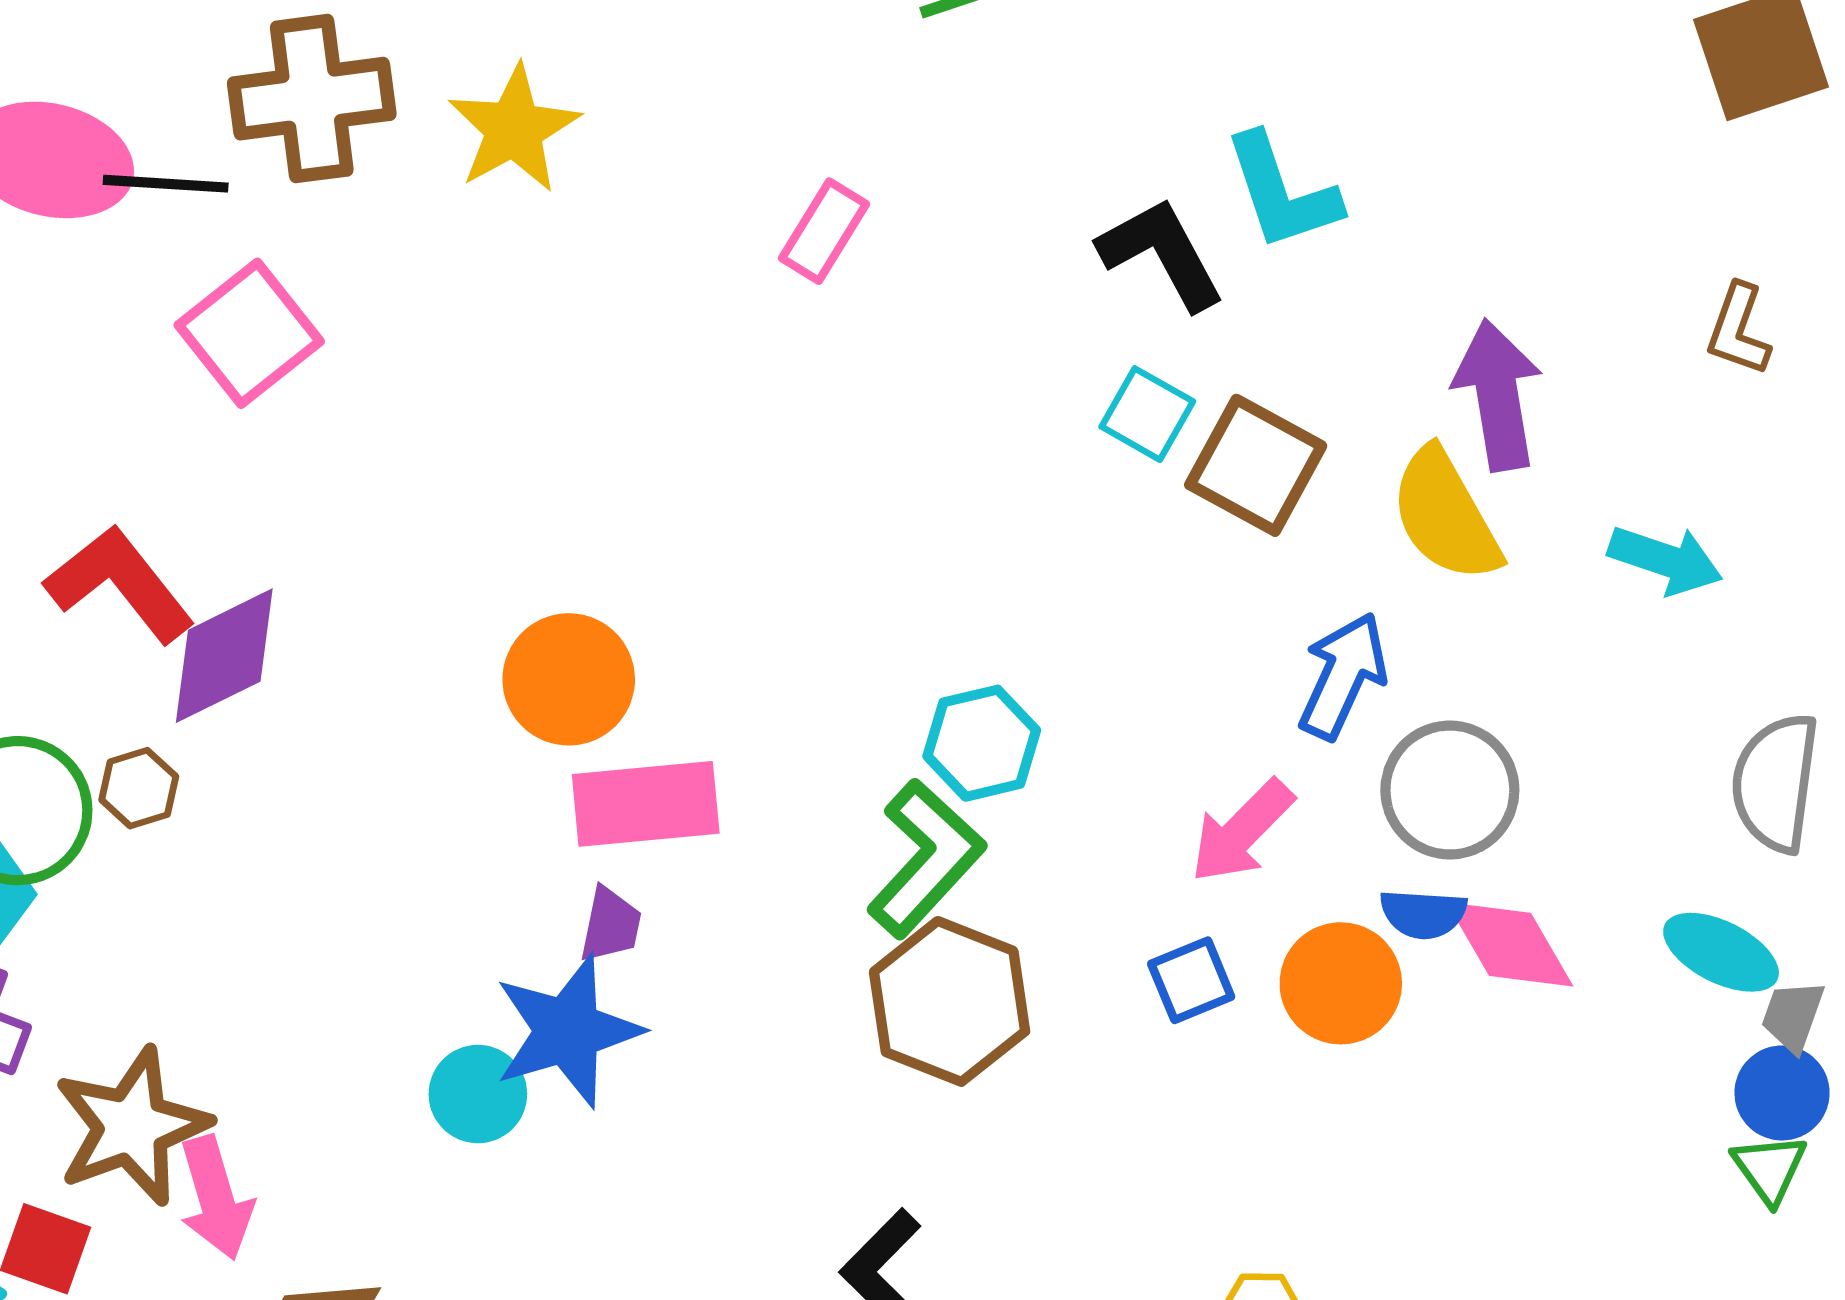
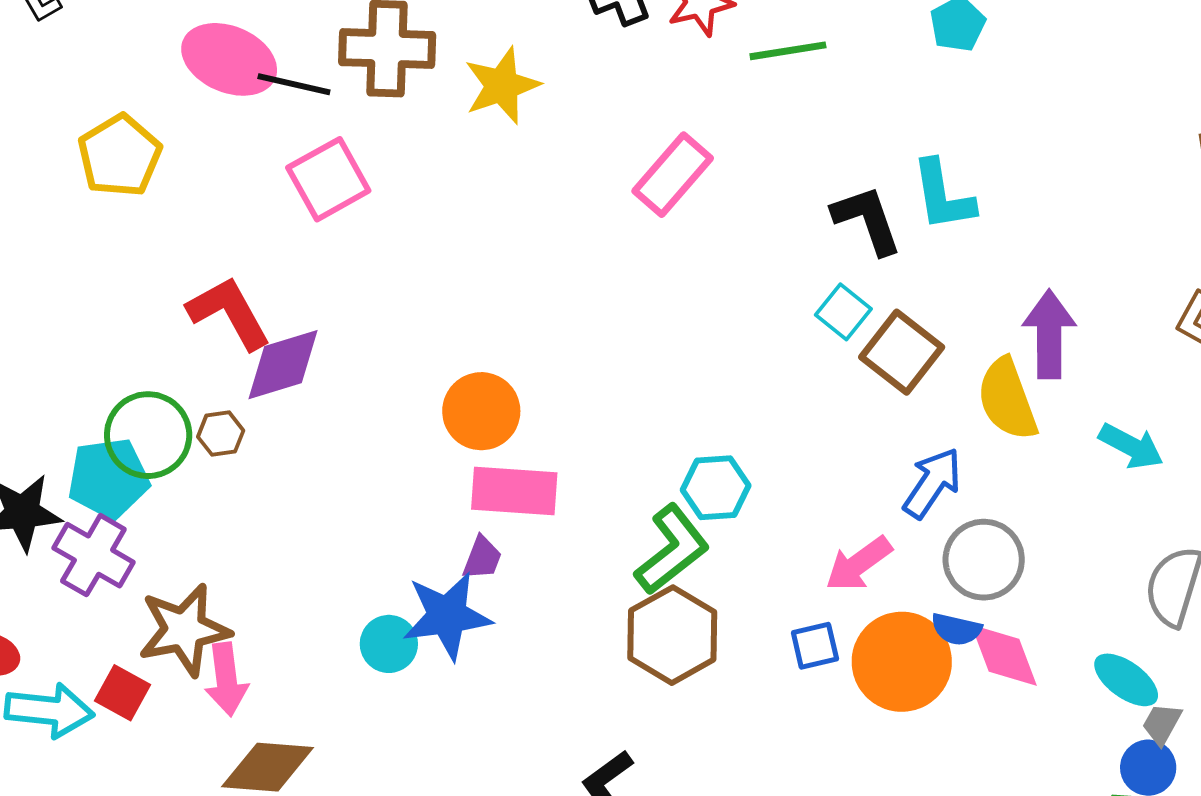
pink rectangle: (824, 231) -> (673, 175), size x1.4
orange circle: (1341, 983) -> (902, 662), size x1.4

